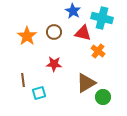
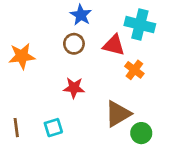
blue star: (73, 11) -> (81, 15), moved
orange star: (27, 36) -> (22, 56), moved, turned 30
brown line: (23, 80) -> (16, 128), moved

